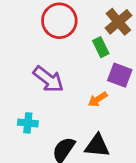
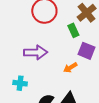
purple arrow: (48, 79) -> (36, 52), turned -40

